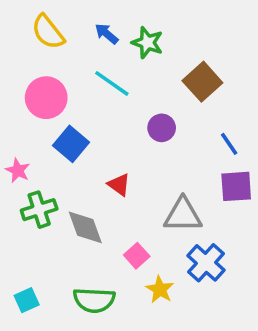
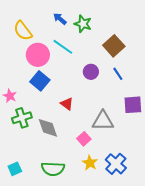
yellow semicircle: (48, 32) -> (23, 31), moved
pink circle: (46, 98) -> (38, 55), moved
blue line: (229, 144) -> (118, 74), moved
pink square: (137, 256) -> (84, 139), moved
blue cross: (206, 263) -> (116, 164), moved

